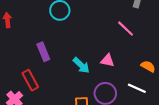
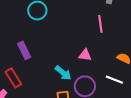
pink line: (126, 29) -> (100, 24), turned 42
cyan arrow: (81, 65) -> (63, 73), moved

